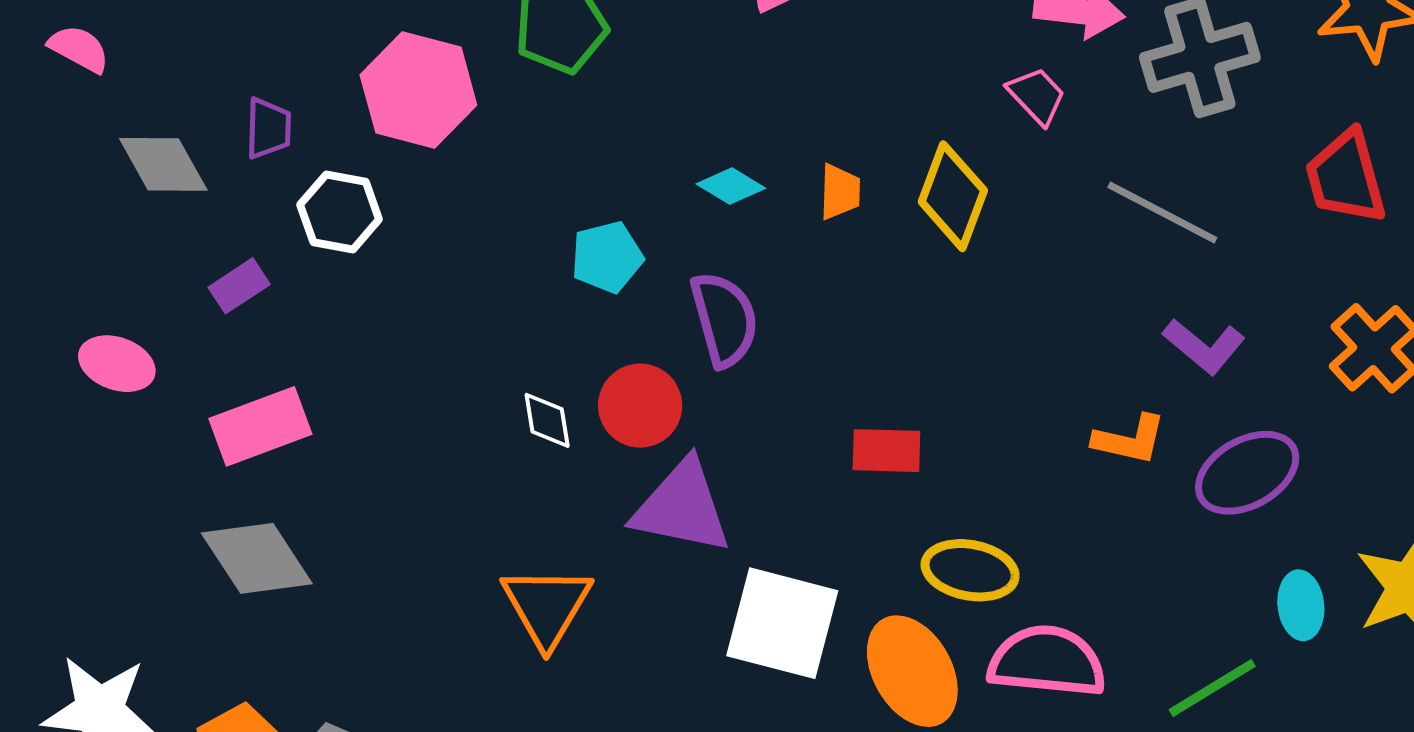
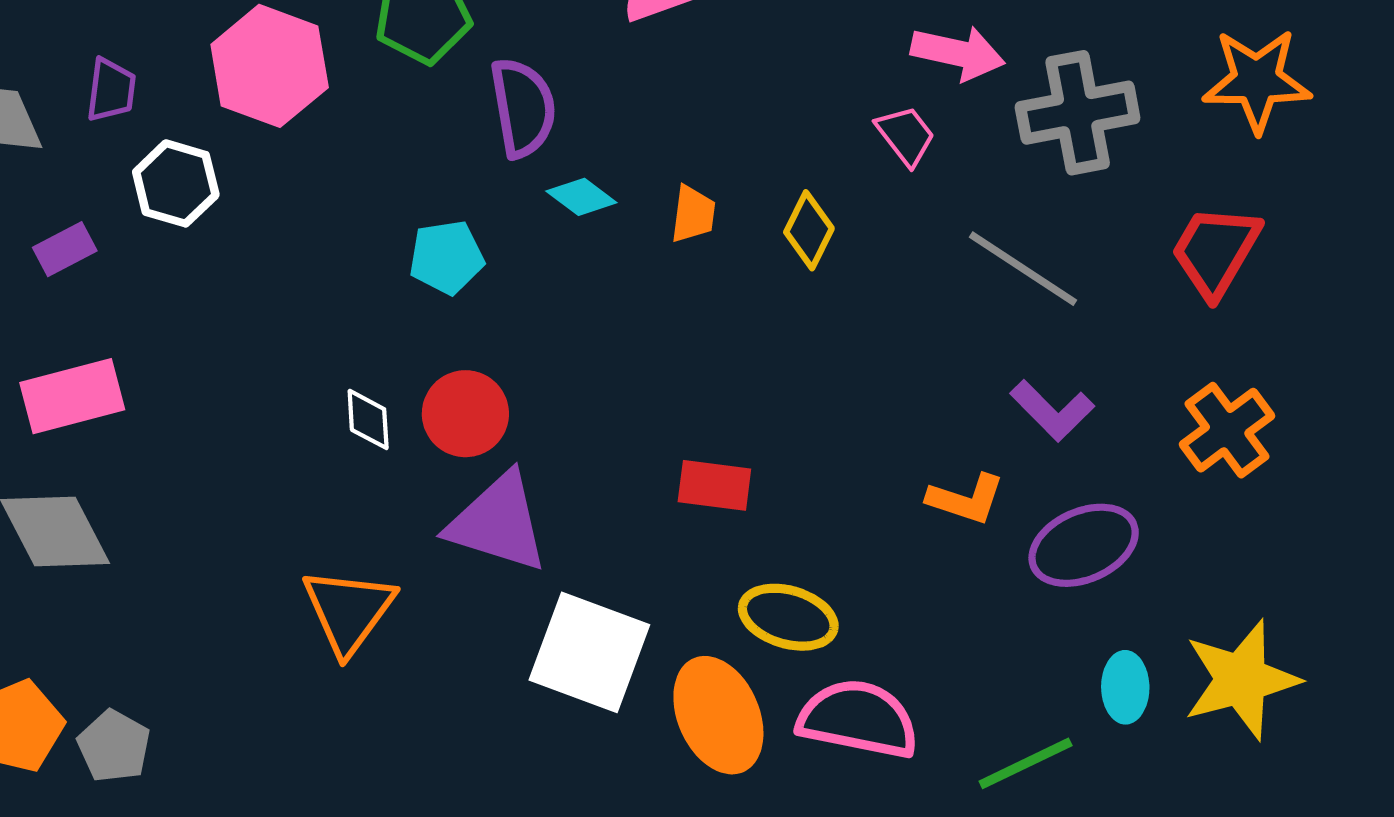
red trapezoid: (1346, 177) -> (1216, 251), turned 40
yellow diamond: (953, 196) -> (809, 230), size x0.7
purple semicircle: (724, 319) -> (523, 108), moved

